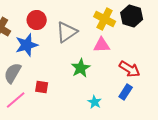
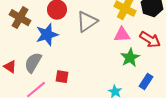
green star: (81, 68) -> (130, 58), moved
red arrow: (130, 69) -> (150, 40), moved

